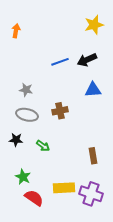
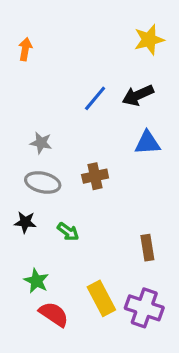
blue line: (60, 62) -> (95, 98), turned -30
yellow rectangle: (64, 188) -> (101, 298), turned 65

